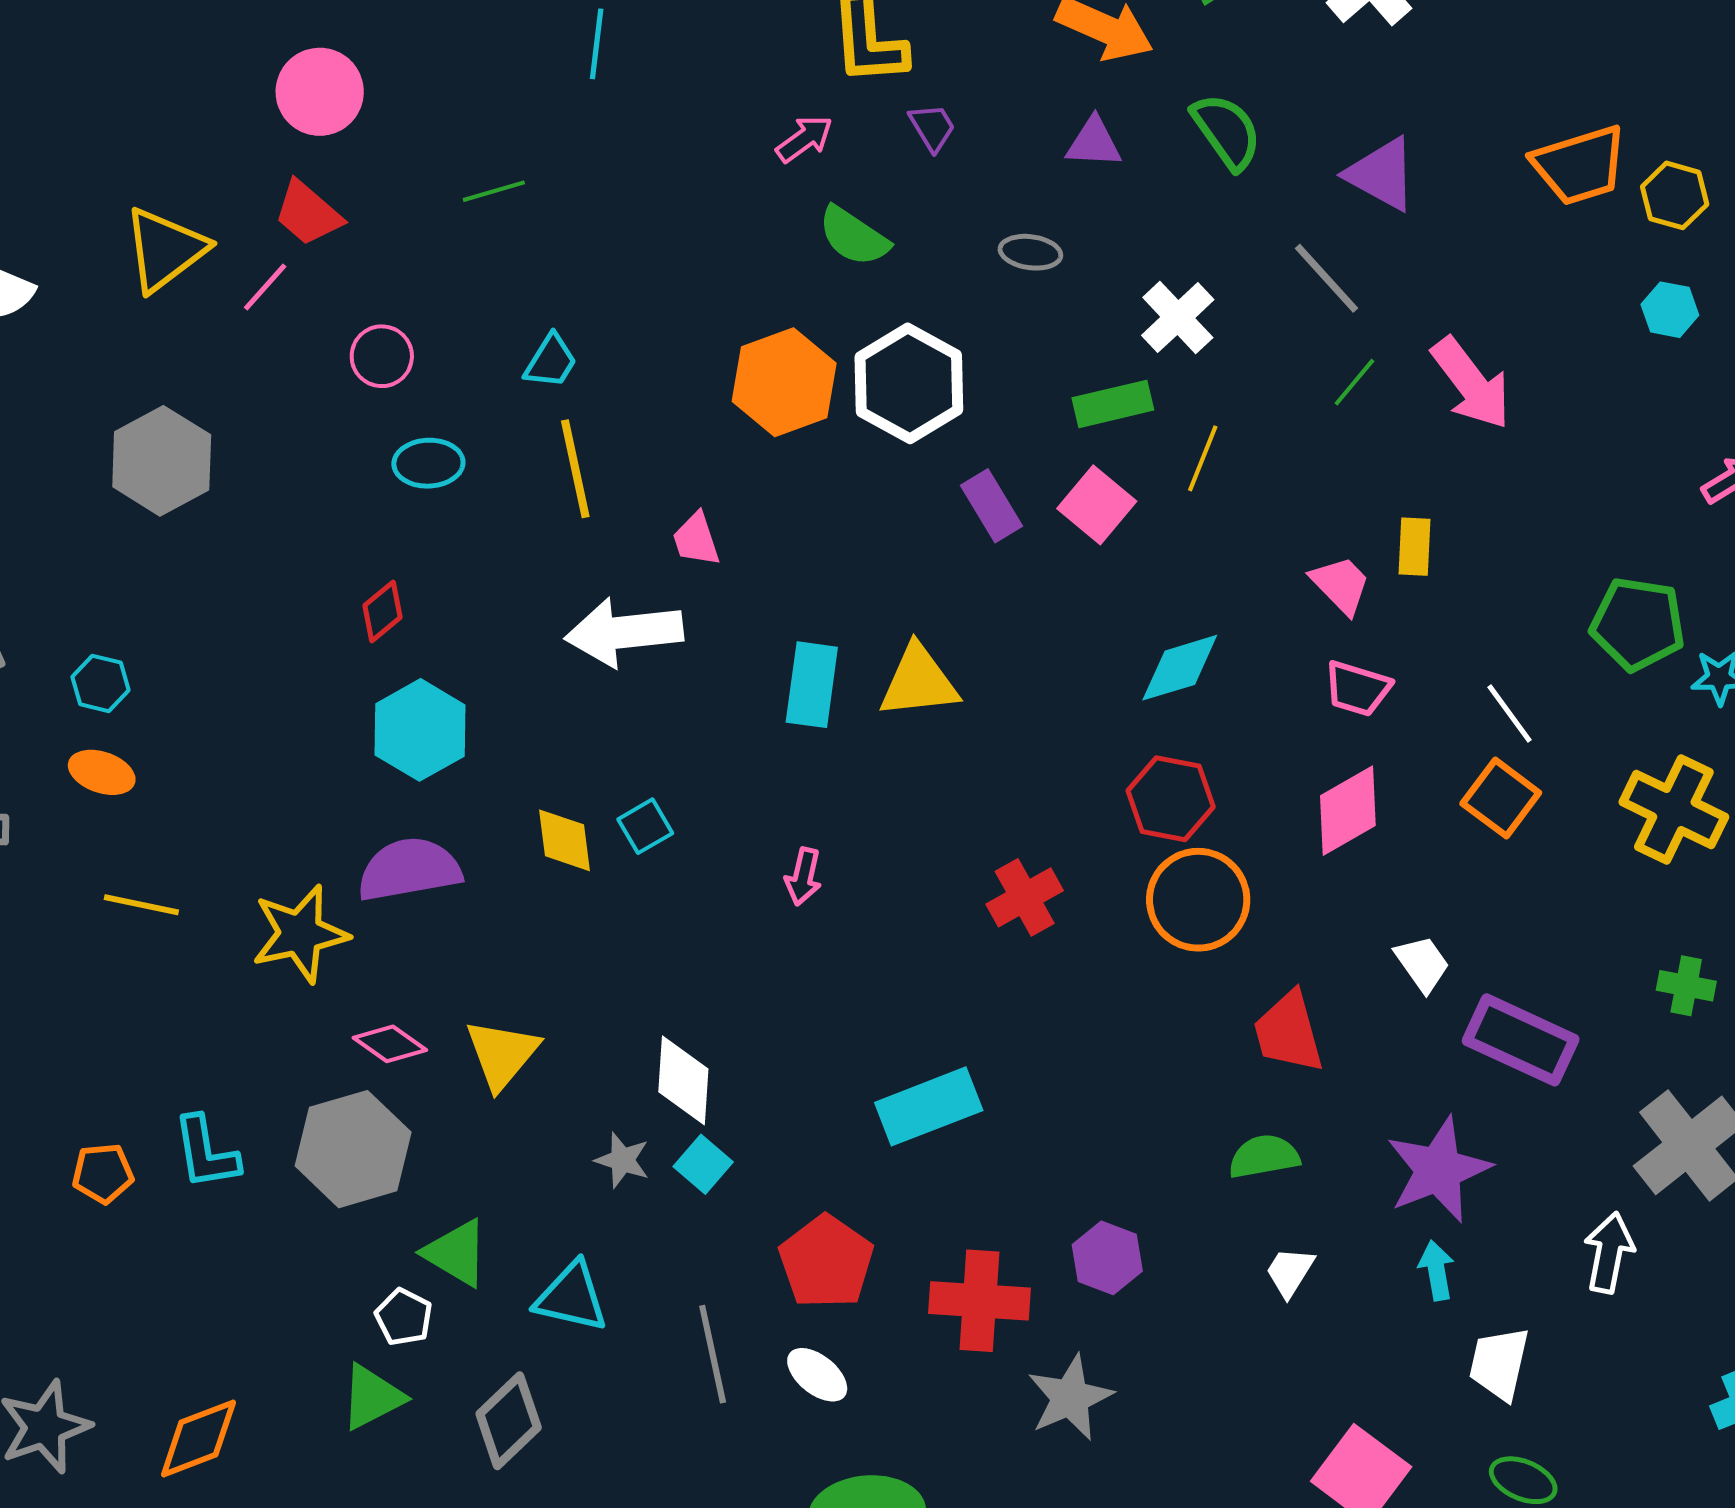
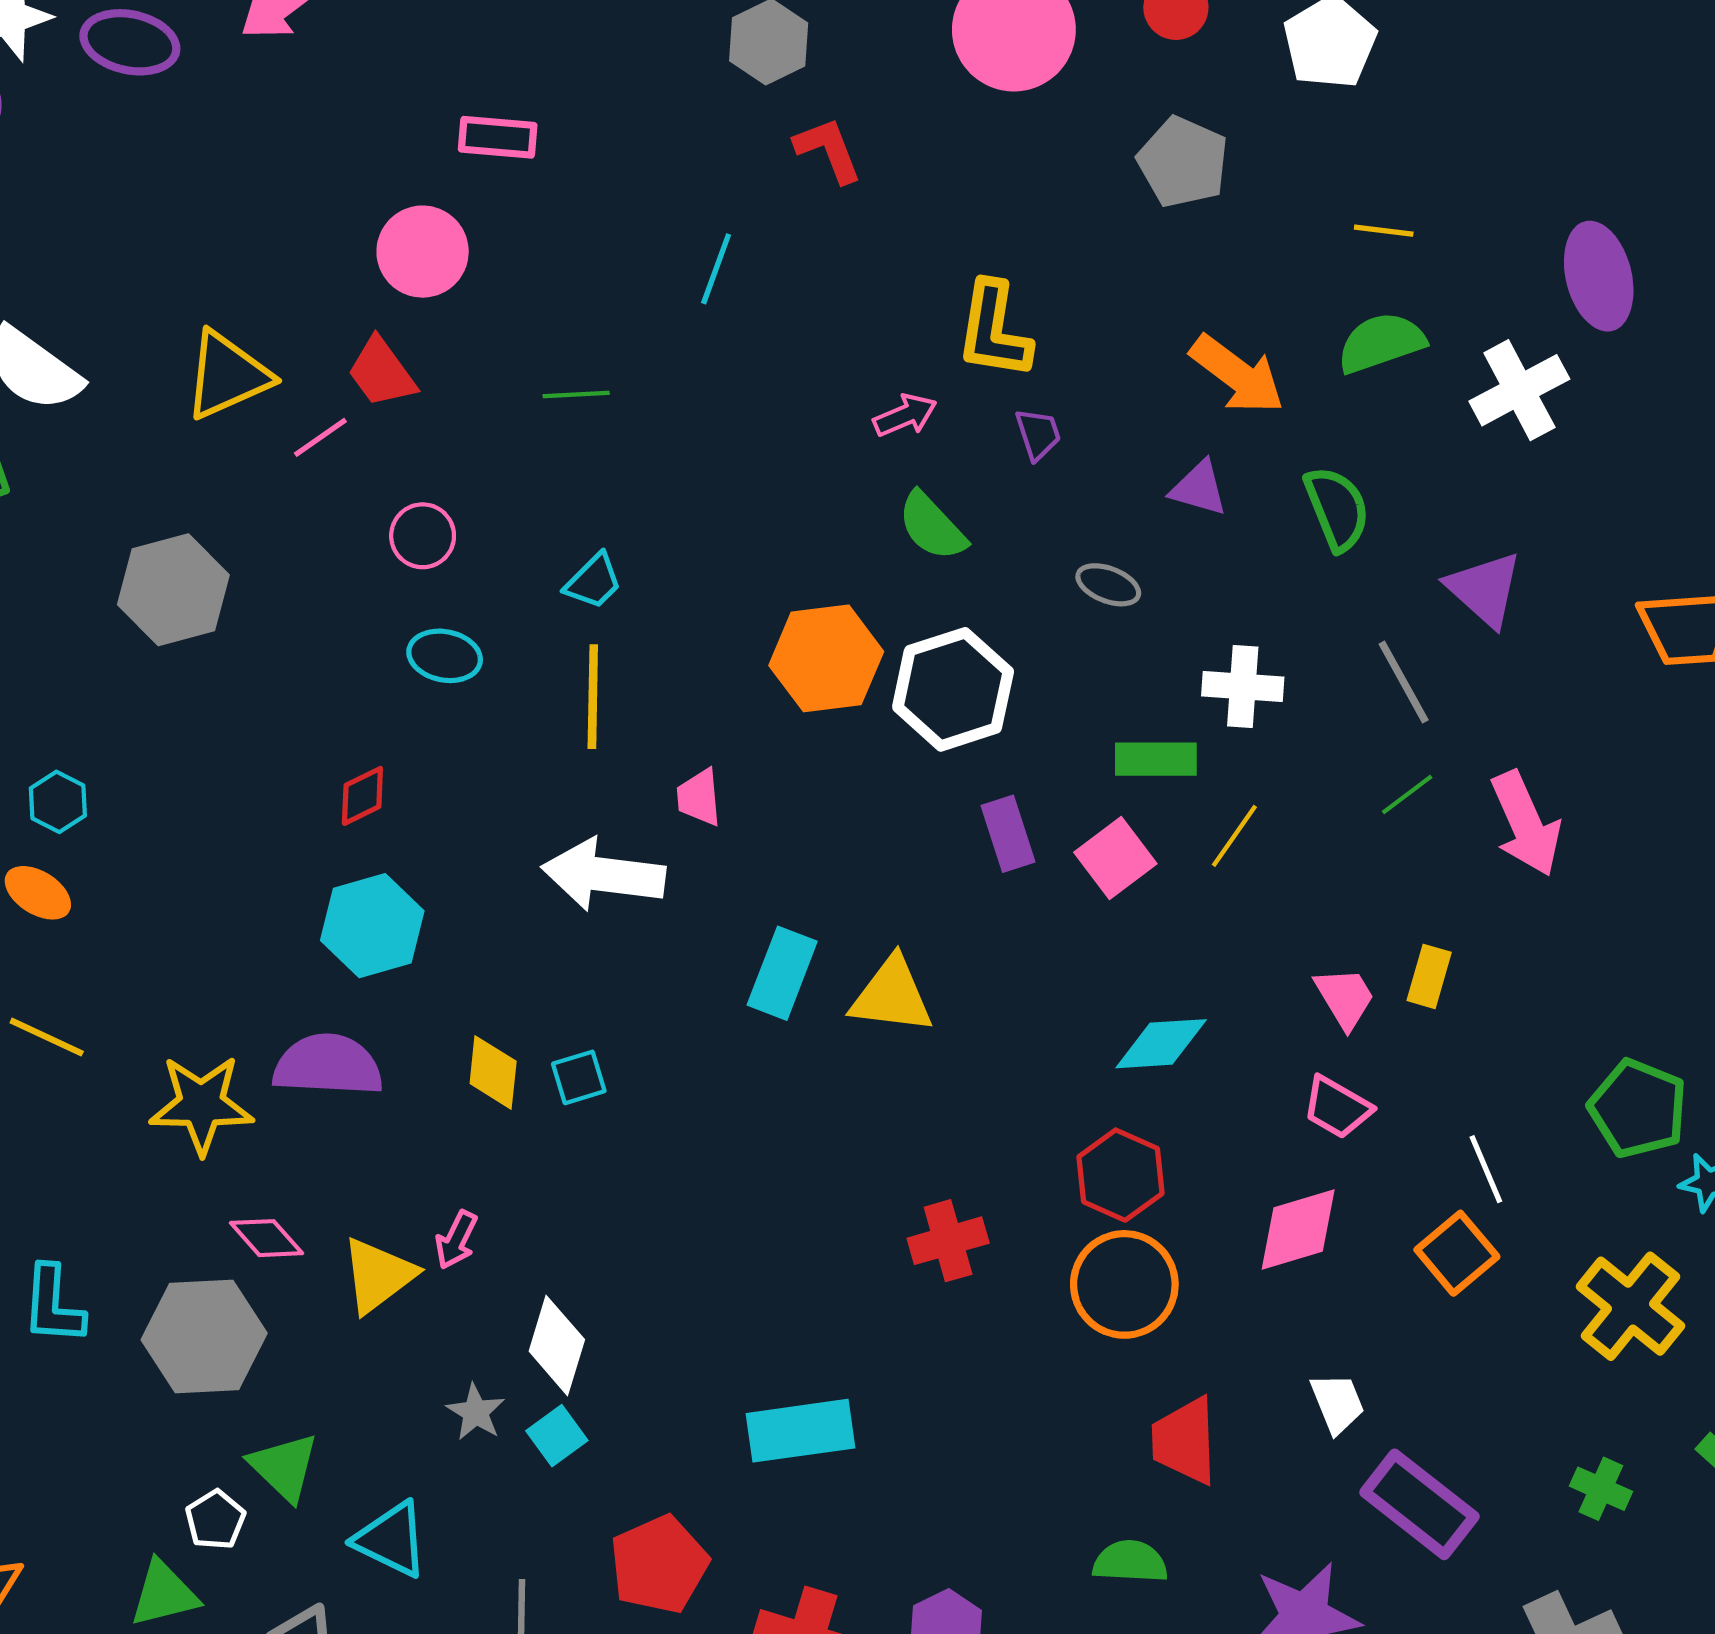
white cross: (1178, 317) -> (1243, 686), turned 34
pink arrow: (803, 877) -> (456, 1240), moved

